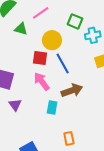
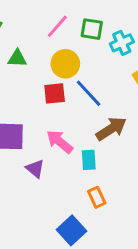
pink line: (41, 13) -> (57, 26), moved
pink arrow: (42, 81) -> (60, 142), moved
orange rectangle: (69, 138) -> (97, 197), moved

